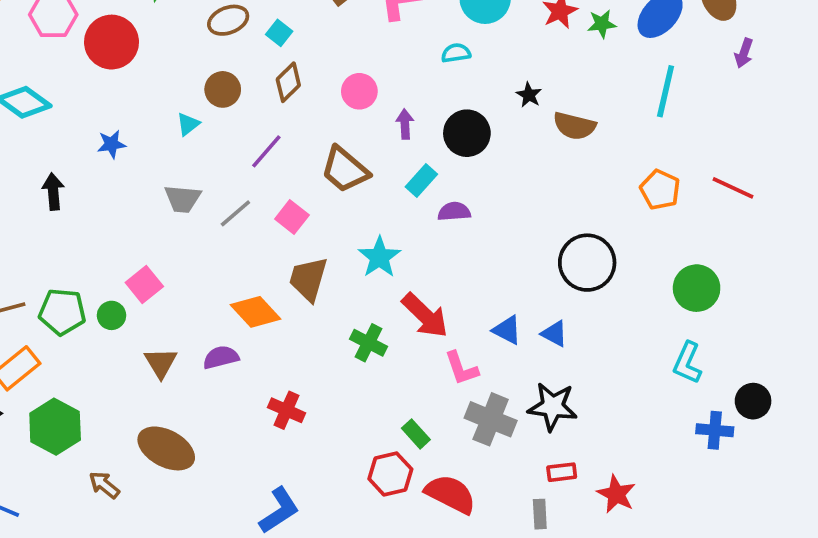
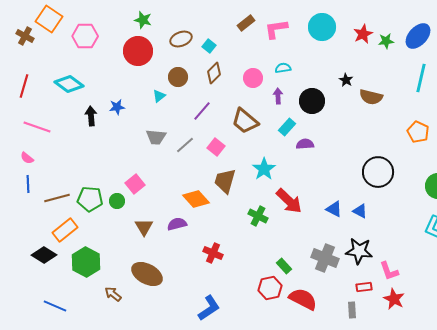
red circle: (112, 42) -> (138, 51), moved
cyan semicircle: (456, 53) -> (283, 68), moved
black arrow: (53, 192) -> (91, 116), moved
pink L-shape: (461, 368) -> (389, 271), moved

